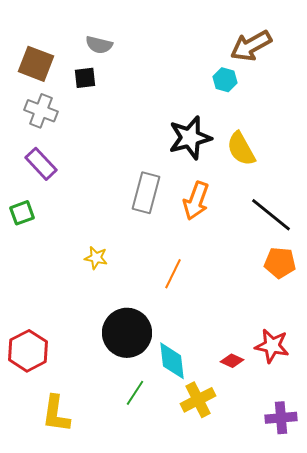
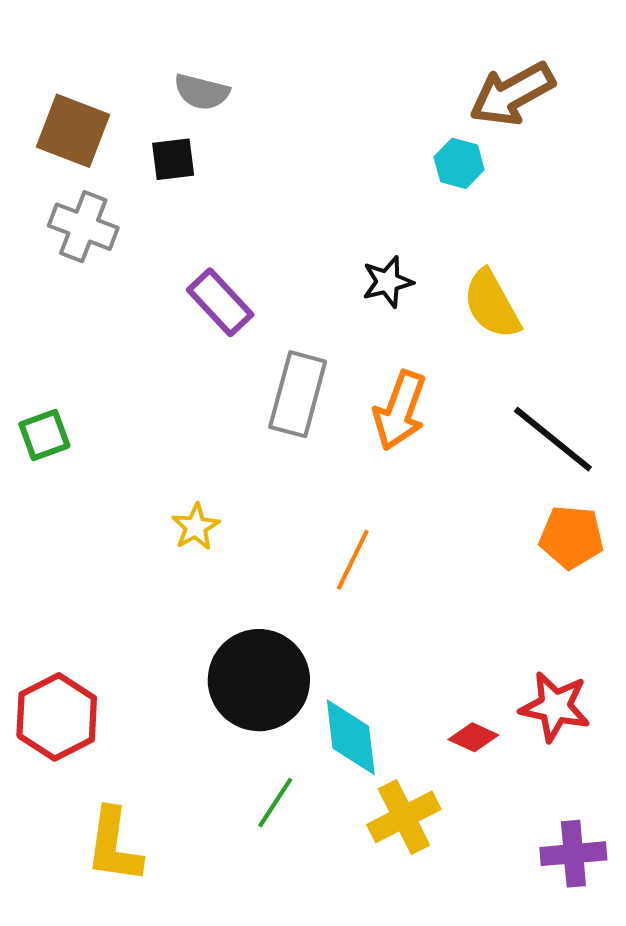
black star: (190, 138) -> (388, 282), size x0.6
purple rectangle: (41, 164) -> (220, 302), moved
yellow star: (96, 258) -> (196, 527), turned 30

